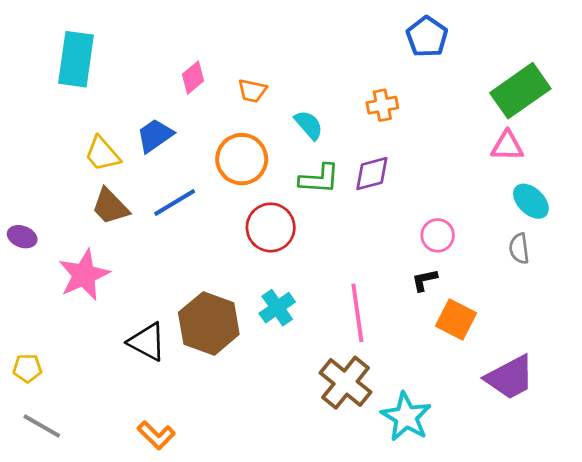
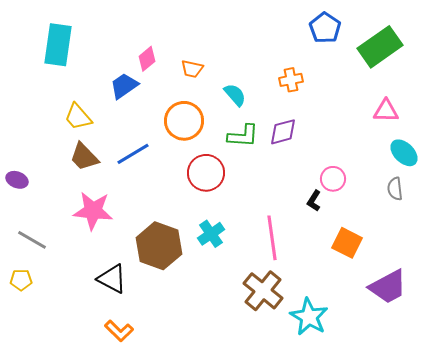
green rectangle: (520, 91) -> (380, 47), moved
blue trapezoid: (155, 135) -> (124, 86), moved
pink star: (84, 275) -> (93, 211), moved, turned 30
black L-shape: (424, 280) -> (314, 201), moved, turned -45
black triangle: (147, 342) -> (112, 279), moved
gray line: (42, 426) -> (32, 240), moved

